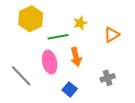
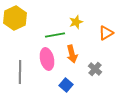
yellow hexagon: (31, 19) -> (15, 18), moved
gray line: (21, 76) -> (20, 72), turned 45
gray cross: (108, 78) -> (95, 69), moved, turned -32

